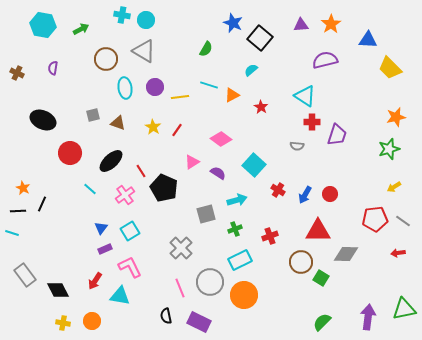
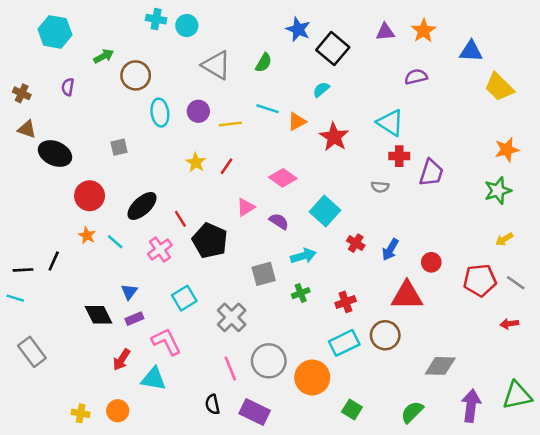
green arrow: (81, 29) -> (104, 56), moved
gray triangle: (144, 51) -> (216, 65), moved
purple semicircle: (325, 60) -> (416, 77), size x0.7
red star: (261, 107) -> (334, 137), size x1.6
brown triangle: (118, 123) -> (27, 129), moved
orange star: (23, 188) -> (87, 235), moved
red circle: (330, 194) -> (431, 262), moved
cyan square: (130, 231) -> (184, 298), moved
gray diamond: (346, 254) -> (440, 366), moved
cyan rectangle: (240, 260) -> (344, 343), moved
green square: (321, 278) -> (352, 409), moved
black diamond: (58, 290) -> (98, 315), moved

